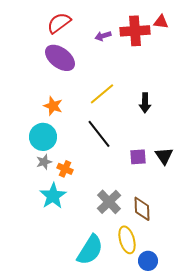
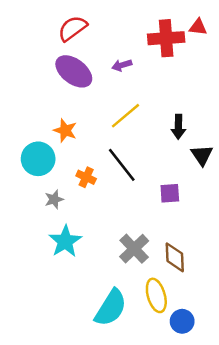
purple arrow: (103, 36) -> (122, 65), moved
cyan circle: (43, 137) -> (38, 159), moved
black triangle: (164, 156) -> (202, 155), moved
orange cross: (65, 169) -> (86, 177), moved

